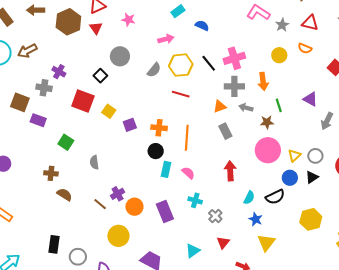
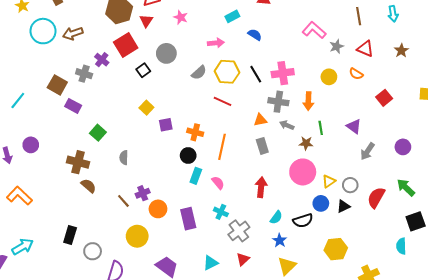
red square: (83, 101) -> (126, 45), moved, turned 30
brown cross: (51, 173) -> (78, 162), size x1.5
gray cross: (215, 216) -> (239, 231), size x1.5

